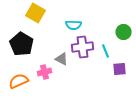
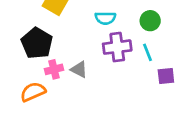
green circle: (124, 32) -> (150, 21), moved
gray triangle: (62, 59) -> (79, 69), moved
pink cross: (45, 72) -> (54, 69), moved

